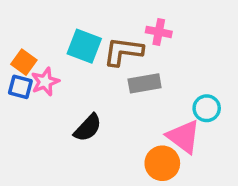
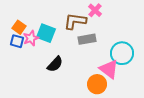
pink cross: (159, 32) -> (95, 10), turned 32
cyan square: (84, 46) -> (46, 33), moved
cyan circle: (207, 108) -> (122, 53), size x1.5

